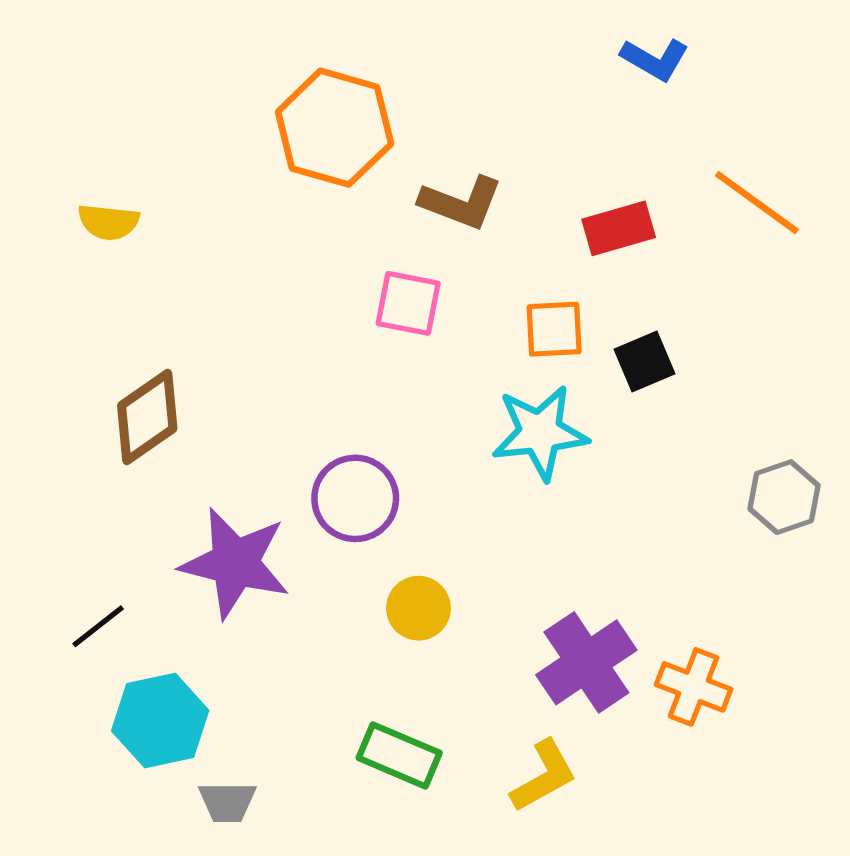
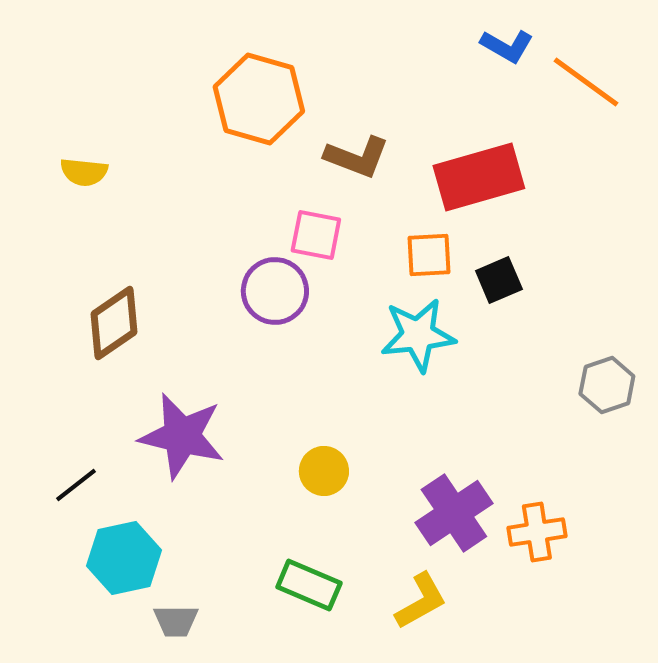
orange line: (757, 203) -> (586, 82), moved
red rectangle: (619, 228) -> (479, 177), size x1.6
purple circle: (355, 498) -> (275, 291), moved
orange cross: (694, 687) -> (537, 532), turned -30

